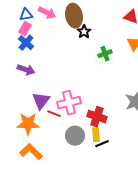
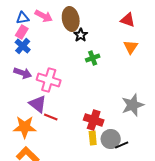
green cross: (105, 54) -> (93, 58), moved
purple triangle: (41, 101) -> (38, 104), turned -30
pink cross: (69, 103) -> (49, 80), moved, turned 30
gray circle: (75, 136) -> (111, 139), moved
black line: (102, 144) -> (122, 145), moved

